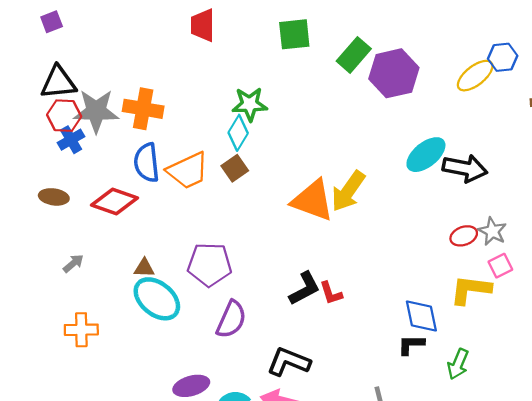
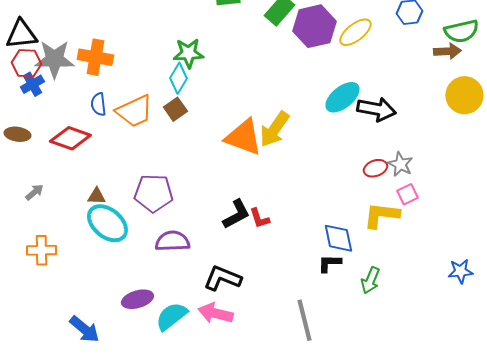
yellow ellipse: (475, 76) -> (355, 32), moved
blue semicircle: (147, 163) -> (98, 104), size x0.7
purple semicircle: (231, 319) -> (172, 241), turned -116

